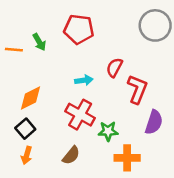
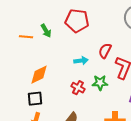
red cross: (80, 115) -> (78, 88), size x0.6
black square: (25, 129) -> (35, 99), turned 35
green star: (108, 131) -> (100, 83), moved

